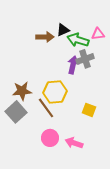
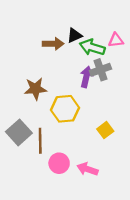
brown star: (22, 91) -> (35, 89), moved
brown line: (46, 108) -> (40, 141), moved, turned 35
yellow square: (89, 110) -> (105, 130), turned 32

